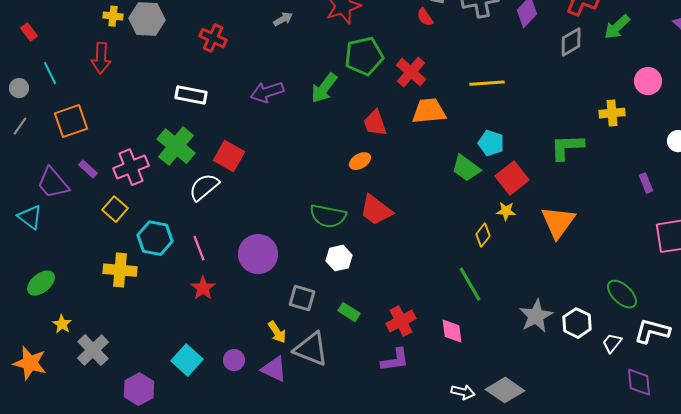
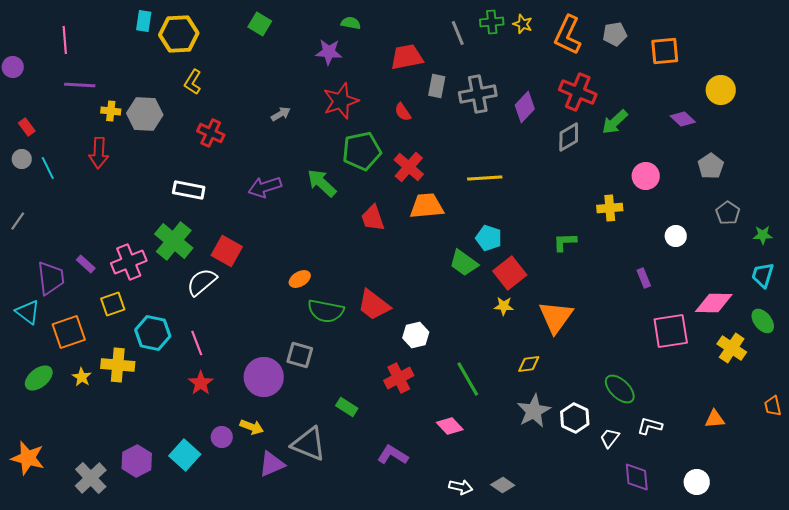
red semicircle: (425, 17) -> (403, 112), moved
gray circle: (19, 88) -> (22, 159), moved
green arrow: (324, 88) -> (322, 183), turned 96
orange square: (71, 121) -> (69, 332), moved
green L-shape: (567, 147) -> (565, 242), size x0.7
orange ellipse: (360, 161) -> (300, 279), moved
purple trapezoid: (53, 183) -> (51, 278), turned -147
yellow square: (115, 209) -> (113, 304), turned 30
yellow diamond: (483, 235) -> (529, 364), moved, turned 45
purple circle: (258, 254) -> (264, 377), moved
white hexagon: (339, 258) -> (416, 335), moved
gray square: (302, 298) -> (300, 355), moved
red cross: (401, 321) -> (399, 378), moved
yellow star: (62, 324) -> (82, 377), moved
pink diamond: (452, 331) -> (450, 426), turned -36
white L-shape: (652, 331) -> (650, 426), size x0.7
yellow arrow: (277, 332) -> (252, 427), moved, turned -35
gray cross: (93, 350) -> (91, 478), moved
purple circle: (234, 360) -> (222, 437), moved
purple L-shape: (395, 360) -> (393, 455), turned -140
purple triangle: (274, 369) -> (272, 464), turned -48
purple hexagon: (139, 389) -> (137, 461), moved
gray diamond: (505, 390) -> (503, 485), size x0.6

